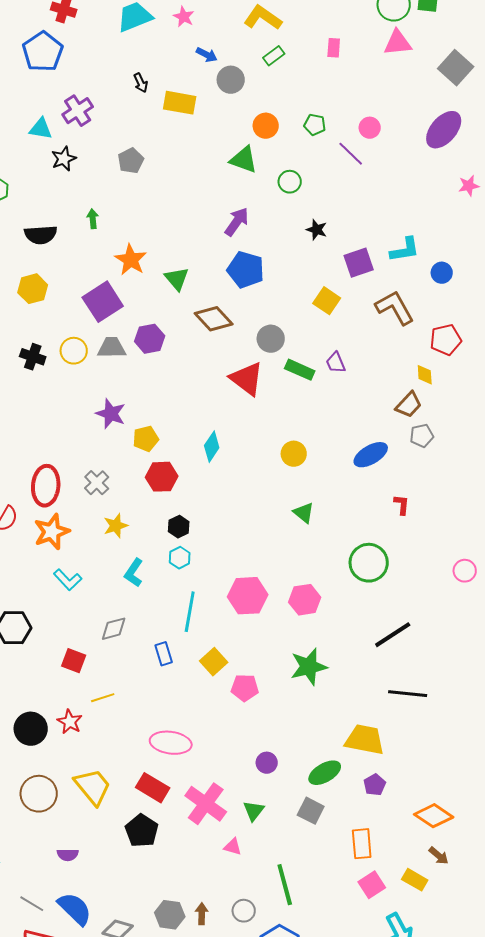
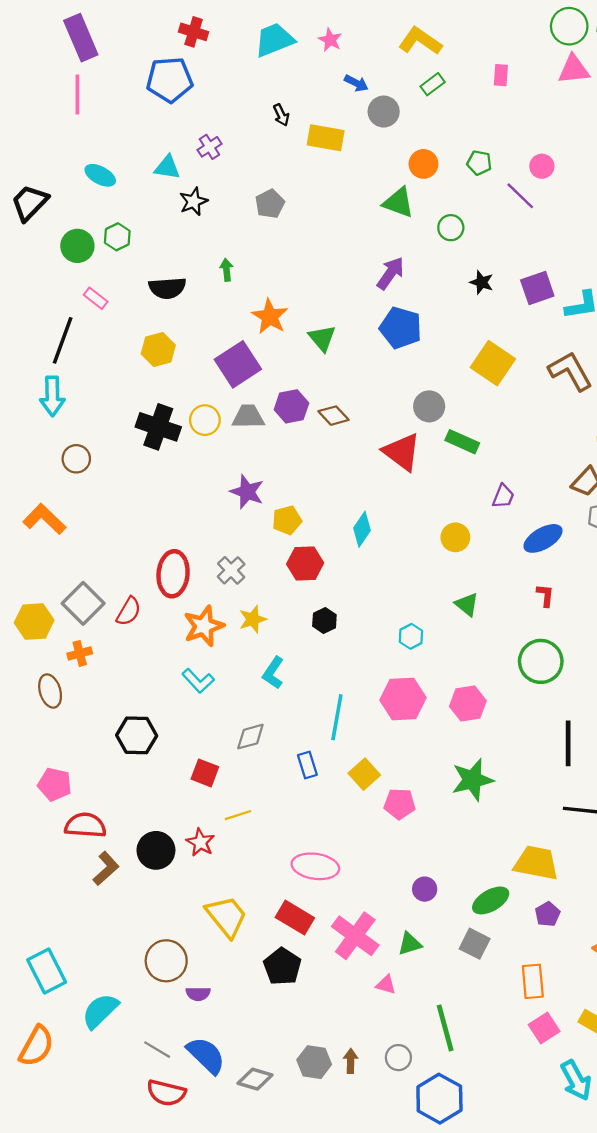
blue pentagon: (43, 52) -> (170, 80), turned 30
purple cross: (78, 111) -> (209, 147), size x0.7
purple square: (359, 263) -> (537, 288), moved
yellow square: (327, 301) -> (493, 363), size x1.4
brown diamond: (214, 319) -> (334, 416), moved, size x0.7
black cross: (33, 357) -> (158, 427), size x1.5
purple trapezoid: (336, 363) -> (503, 496), moved, turned -135
red L-shape: (402, 505) -> (545, 595), moved
orange star: (52, 532) -> (204, 626), moved
cyan hexagon: (180, 558) -> (411, 636), moved
black line: (393, 635) -> (568, 743), turned -57
brown circle: (39, 794) -> (166, 961), moved
green triangle: (254, 811) -> (410, 944), turned 35

